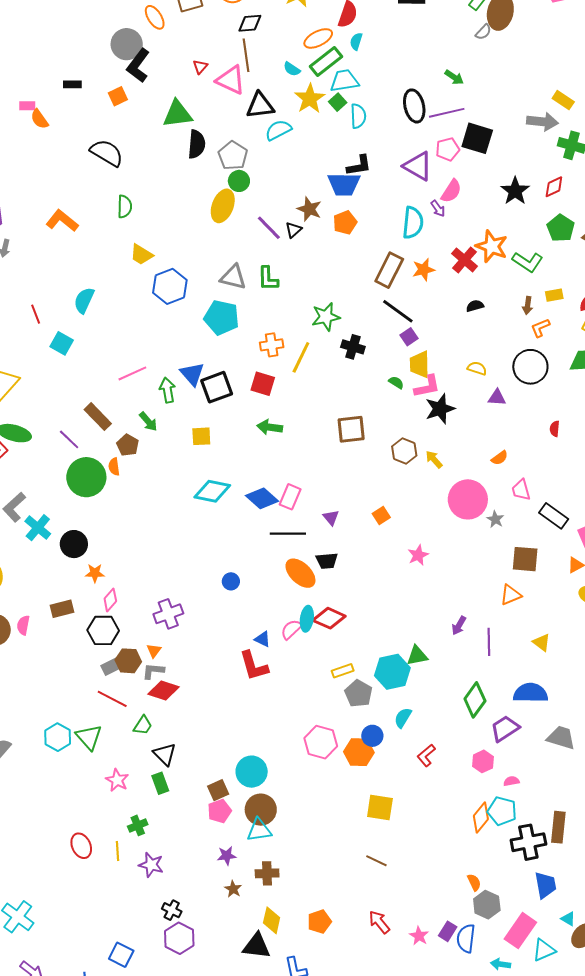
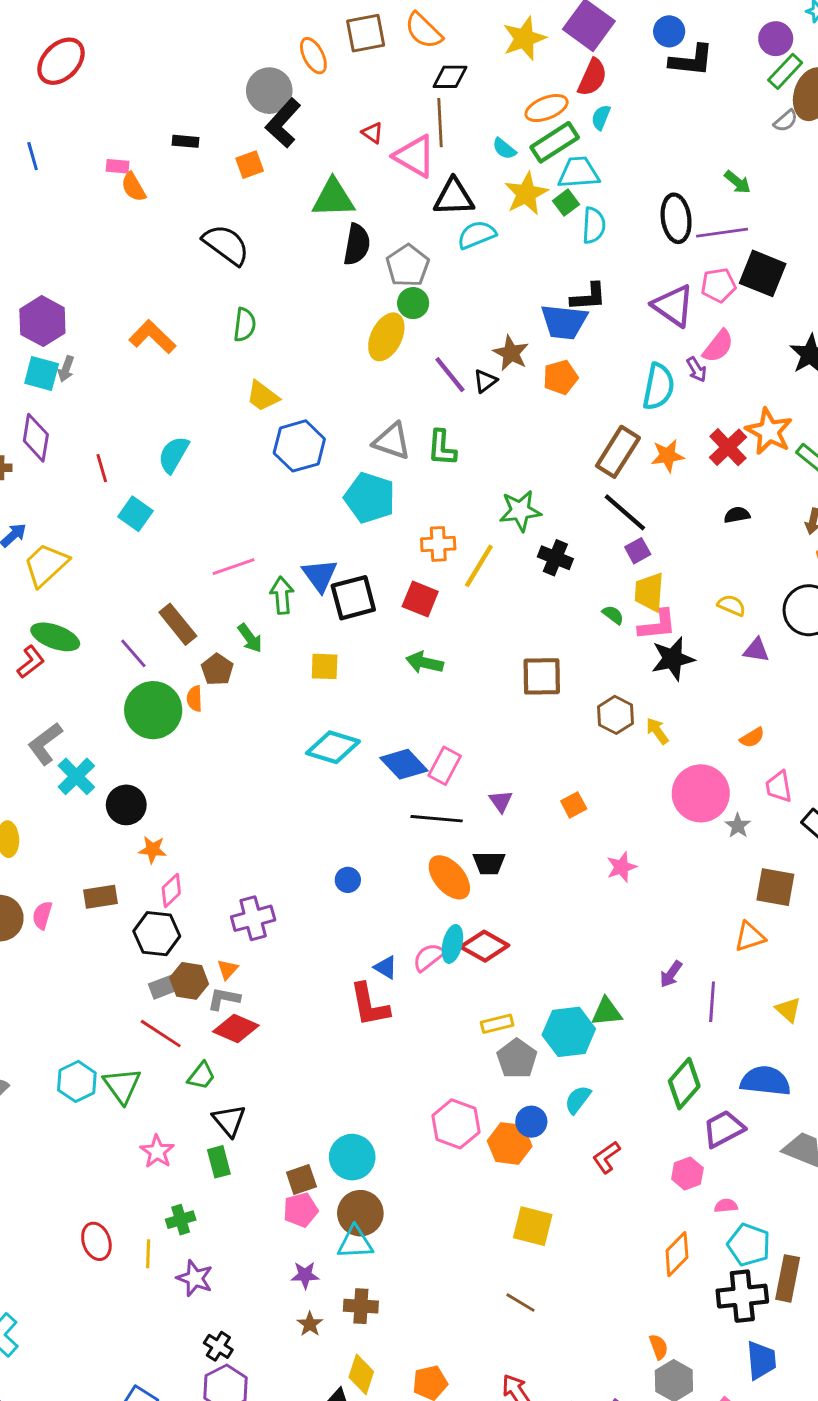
red triangle: (200, 67) -> (372, 133), turned -42
cyan pentagon: (502, 811) -> (749, 1245), moved

